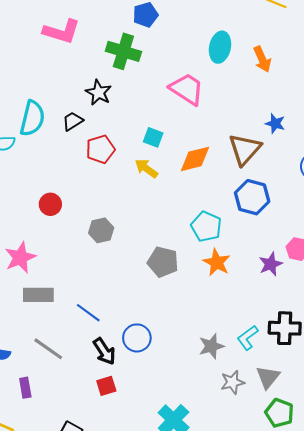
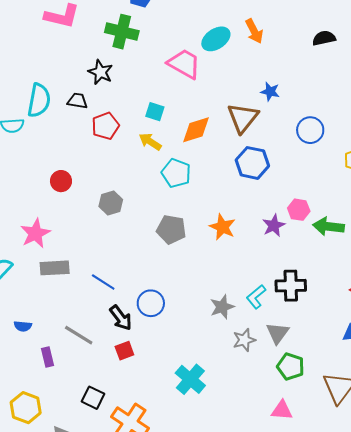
cyan ellipse: (220, 47) -> (216, 39), moved, turned 48
black trapezoid: (73, 121) -> (77, 101), turned 45
cyan pentagon: (206, 226) -> (176, 173), moved
gray line: (48, 349) -> (79, 335), moved

